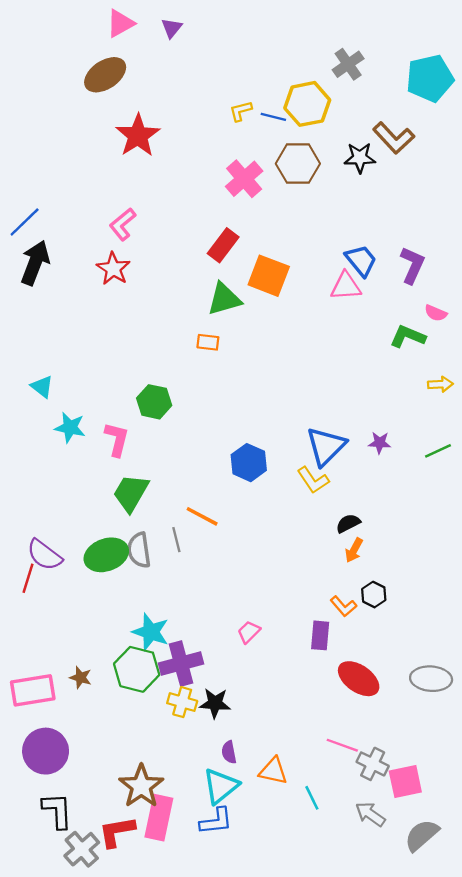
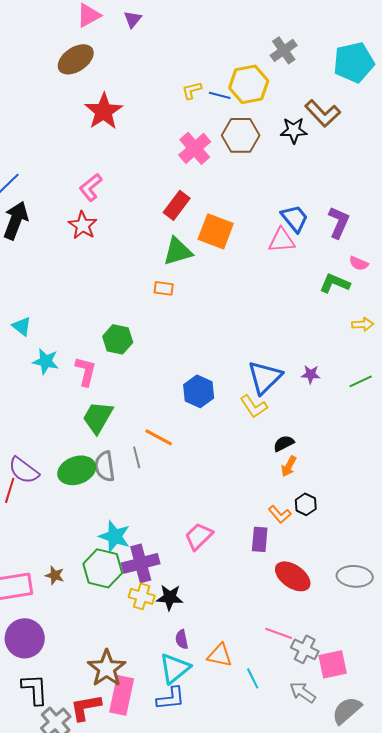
pink trapezoid: (249, 632) -> (199, 536), size x1.4

